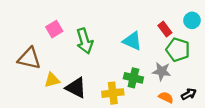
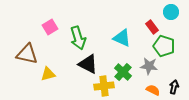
cyan circle: (192, 20) -> (171, 12), moved
green cross: (133, 78) -> (123, 72), turned 30
black triangle: (76, 88) -> (88, 64), moved
black arrow: (189, 94) -> (174, 87), turned -48

